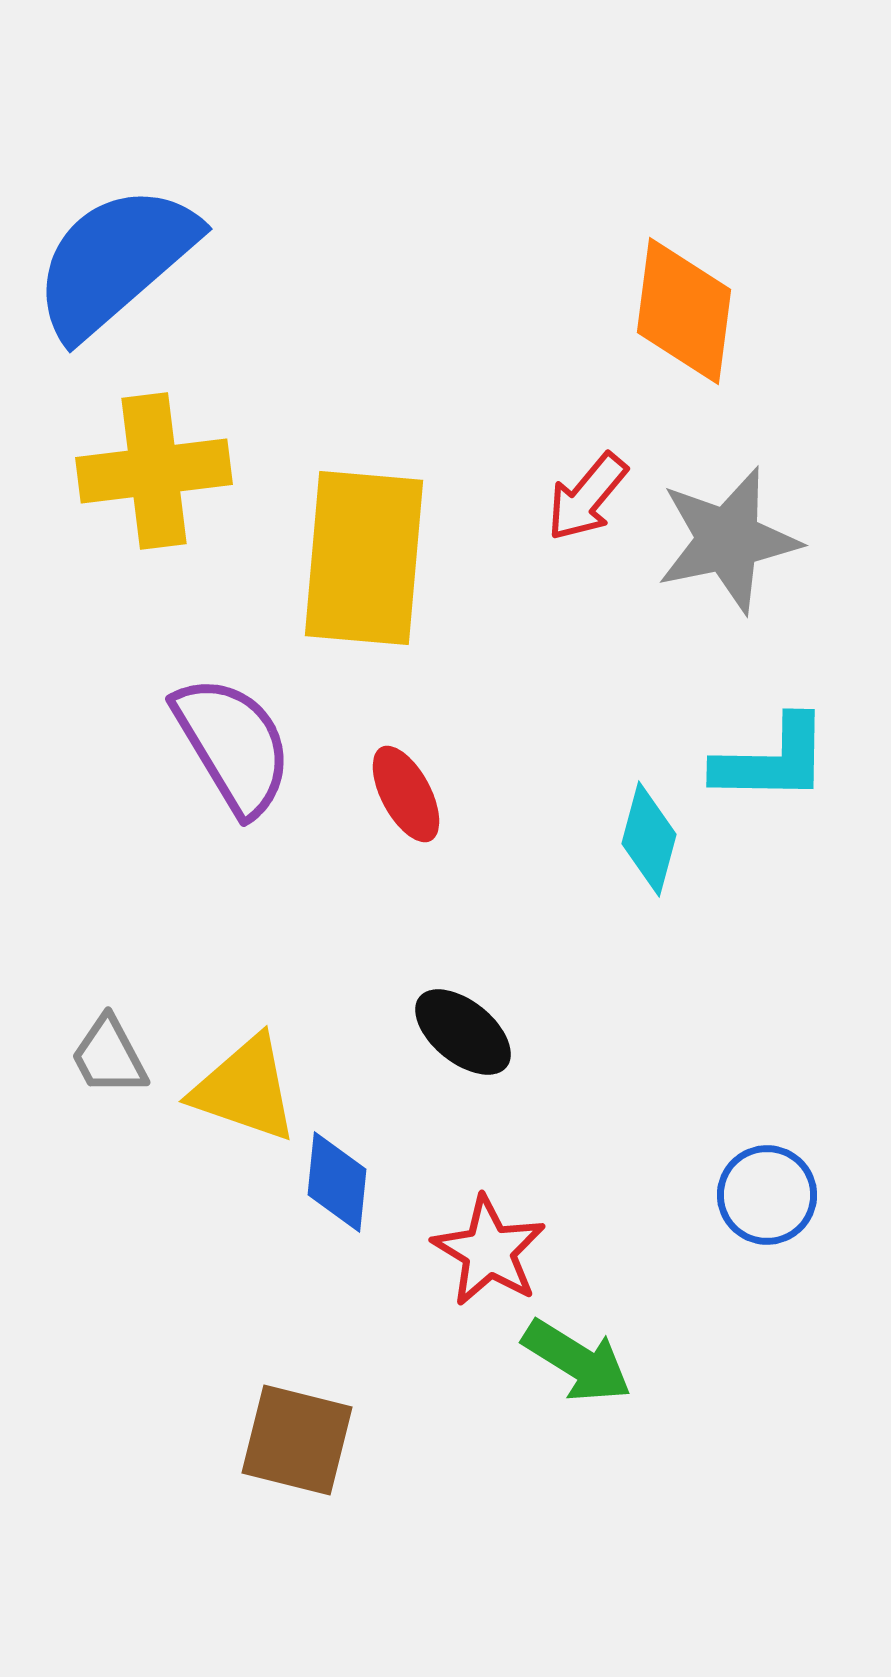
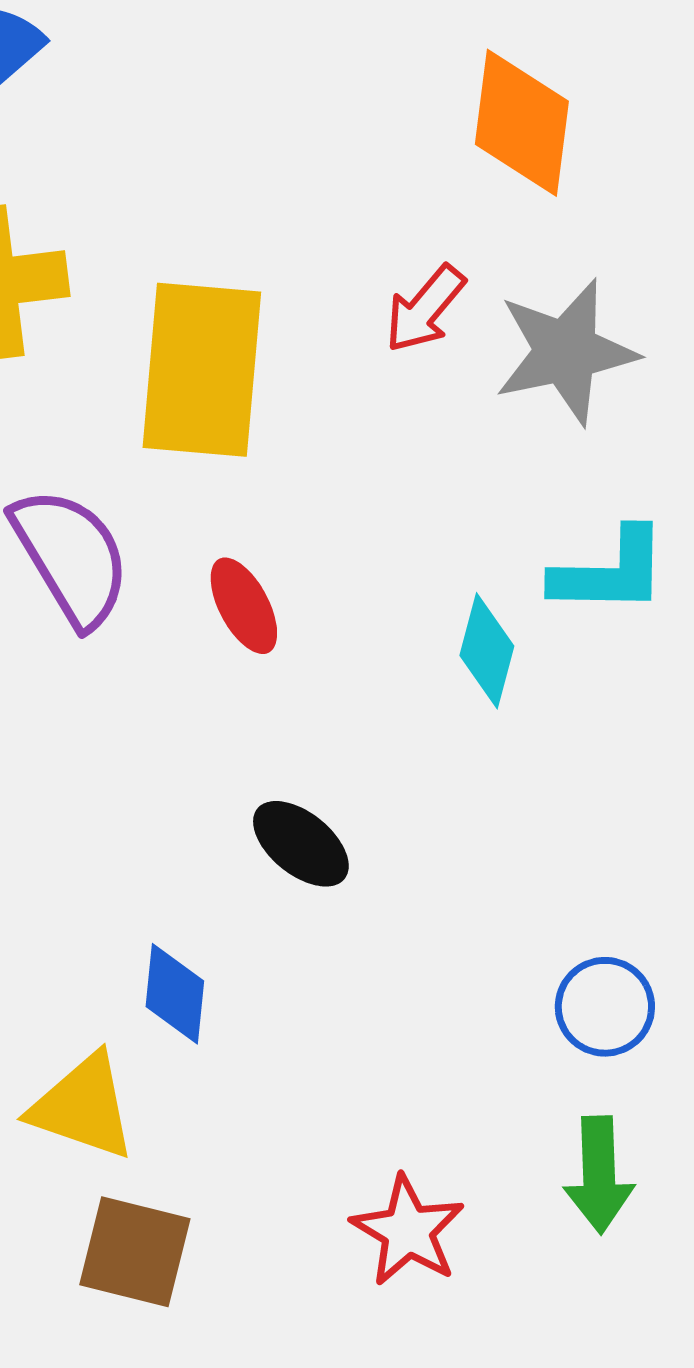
yellow triangle: (245, 1089) -> (83, 1107), moved
red star: (489, 1251) -> (408, 1231), moved
green arrow: (577, 1361) -> (599, 1175), moved, turned 56

